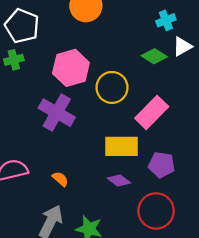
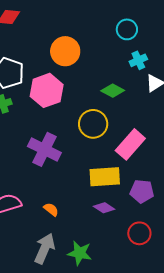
green diamond: (154, 56) -> (113, 91), moved
pink hexagon: (71, 68) -> (47, 90), moved
red circle: (156, 211) -> (139, 233), size x0.7

